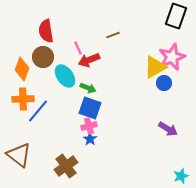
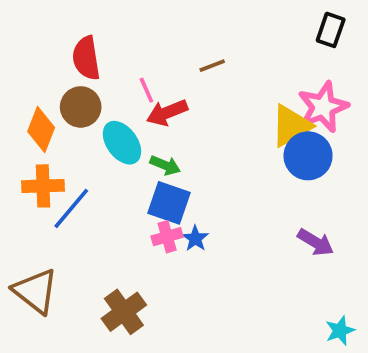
black rectangle: (176, 16) -> (331, 30), size x0.7
blue circle: (164, 83) -> (308, 156), size x1.6
blue star: (90, 139) -> (195, 239), moved

